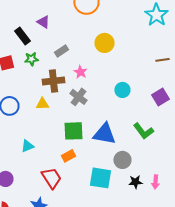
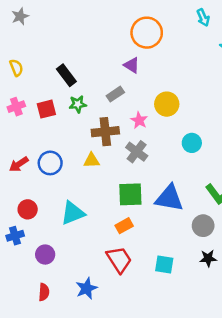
purple triangle: (43, 22) -> (132, 65), moved
yellow circle: (104, 43) -> (167, 104), moved
cyan triangle: (27, 146) -> (73, 213), size x1.5
gray circle: (122, 160) -> (203, 226), moved
red trapezoid: (51, 178) -> (119, 260), moved
cyan square: (100, 178) -> (164, 265), moved, size x0.7

